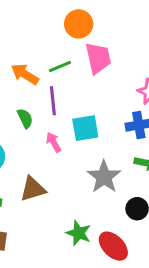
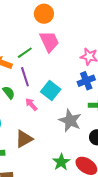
orange circle: (79, 24) -> (44, 14), moved
cyan square: (85, 128) -> (51, 90), turned -30
green star: (79, 233) -> (61, 162), turned 30

